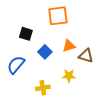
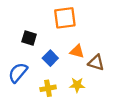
orange triangle: (69, 46) -> (77, 51), turned 32
yellow cross: (43, 88) -> (48, 88), moved

